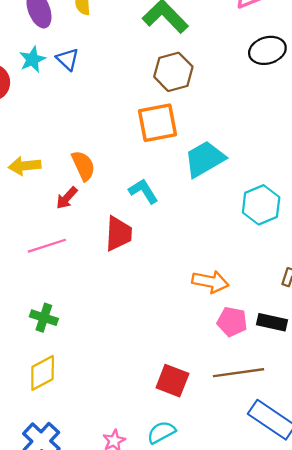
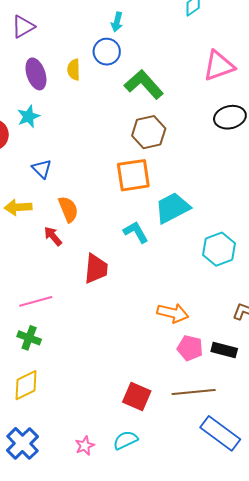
blue triangle: (68, 59) -> (42, 169), moved
cyan L-shape: (143, 191) -> (136, 232), moved
red arrow: (67, 198) -> (53, 236), turned 95
pink line: (47, 246) -> (36, 301), moved

